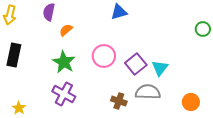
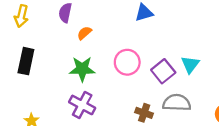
green star: (64, 62) -> (82, 69), turned -30
cyan triangle: (160, 68) -> (190, 64), moved

